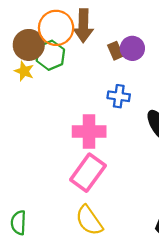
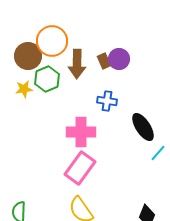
brown arrow: (83, 26) -> (77, 64), moved
green hexagon: (50, 55) -> (47, 79), moved
yellow star: (24, 71) -> (24, 89), moved, turned -30

